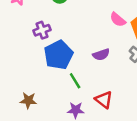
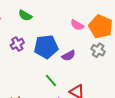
blue pentagon: (59, 55) -> (46, 47), moved, turned 30

